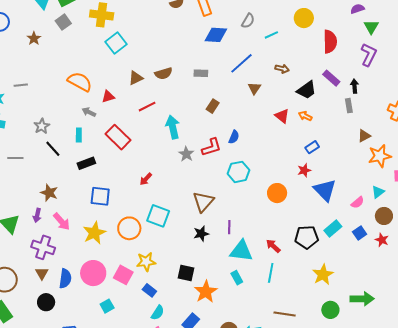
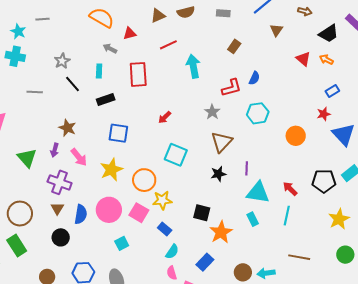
red rectangle: (118, 137) -> (138, 74), turned 40
gray star: (186, 154) -> (212, 112), moved
orange circle: (129, 228) -> (144, 180), moved

